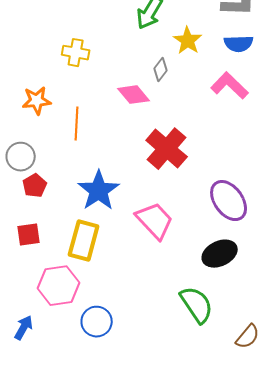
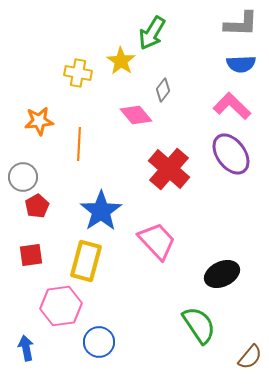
yellow star: (188, 41) -> (121, 61), moved
purple ellipse: (229, 201) -> (231, 154), moved
blue arrow: (24, 328) -> (26, 348), turned -40

